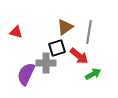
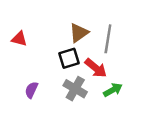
gray cross: (46, 63) -> (75, 89), moved, turned 30
purple semicircle: (26, 74) -> (31, 90), size x0.6

